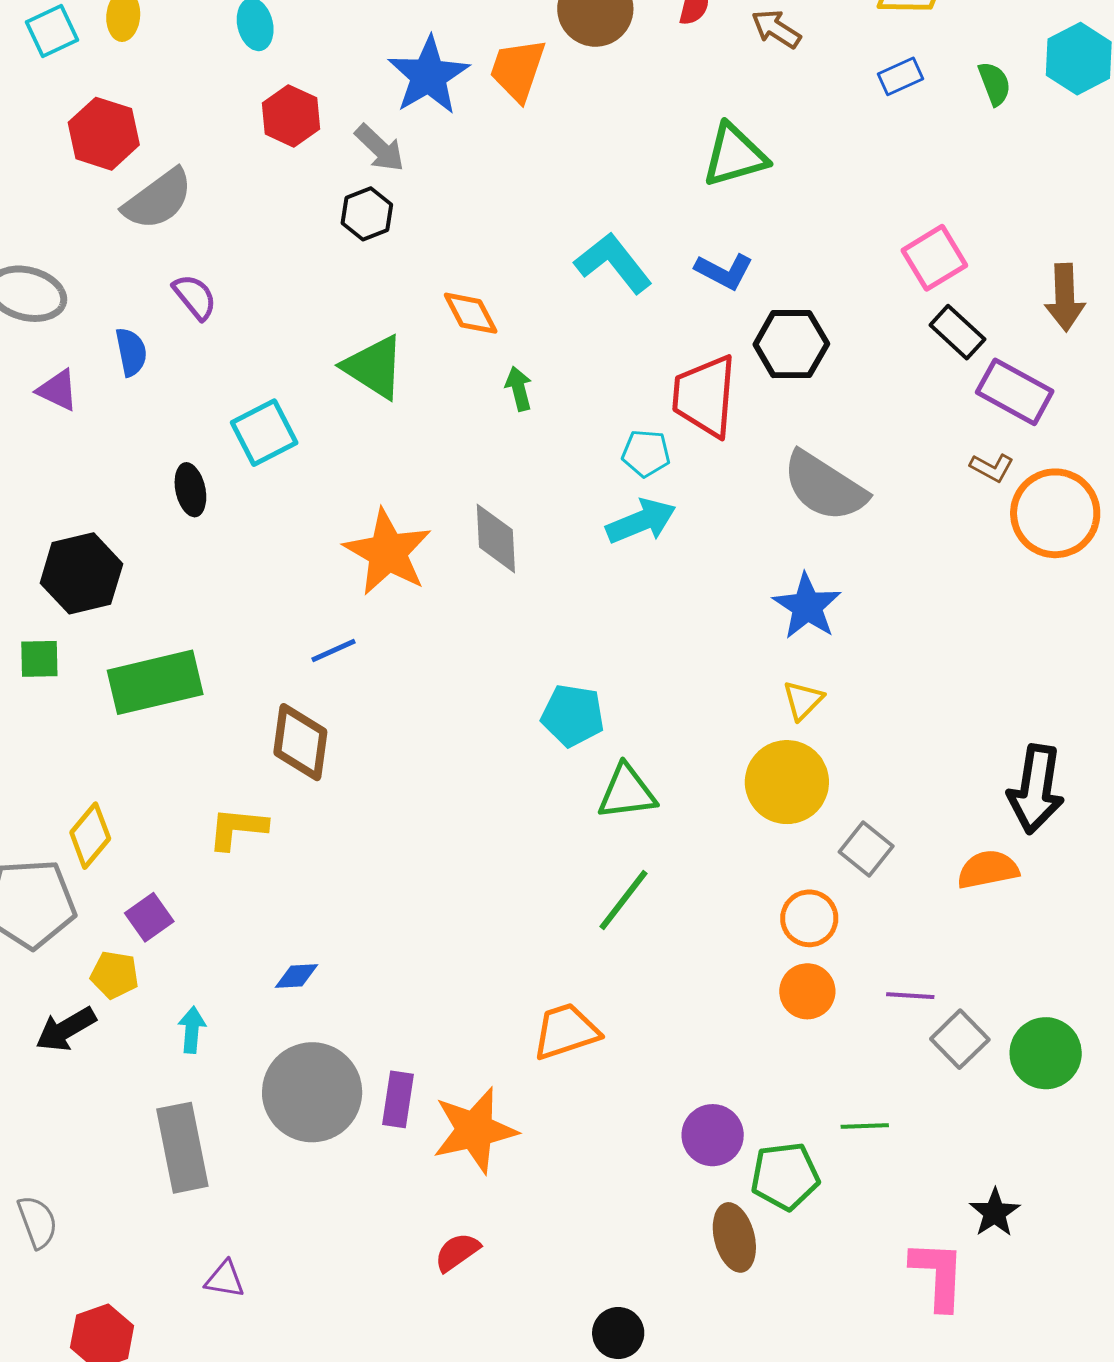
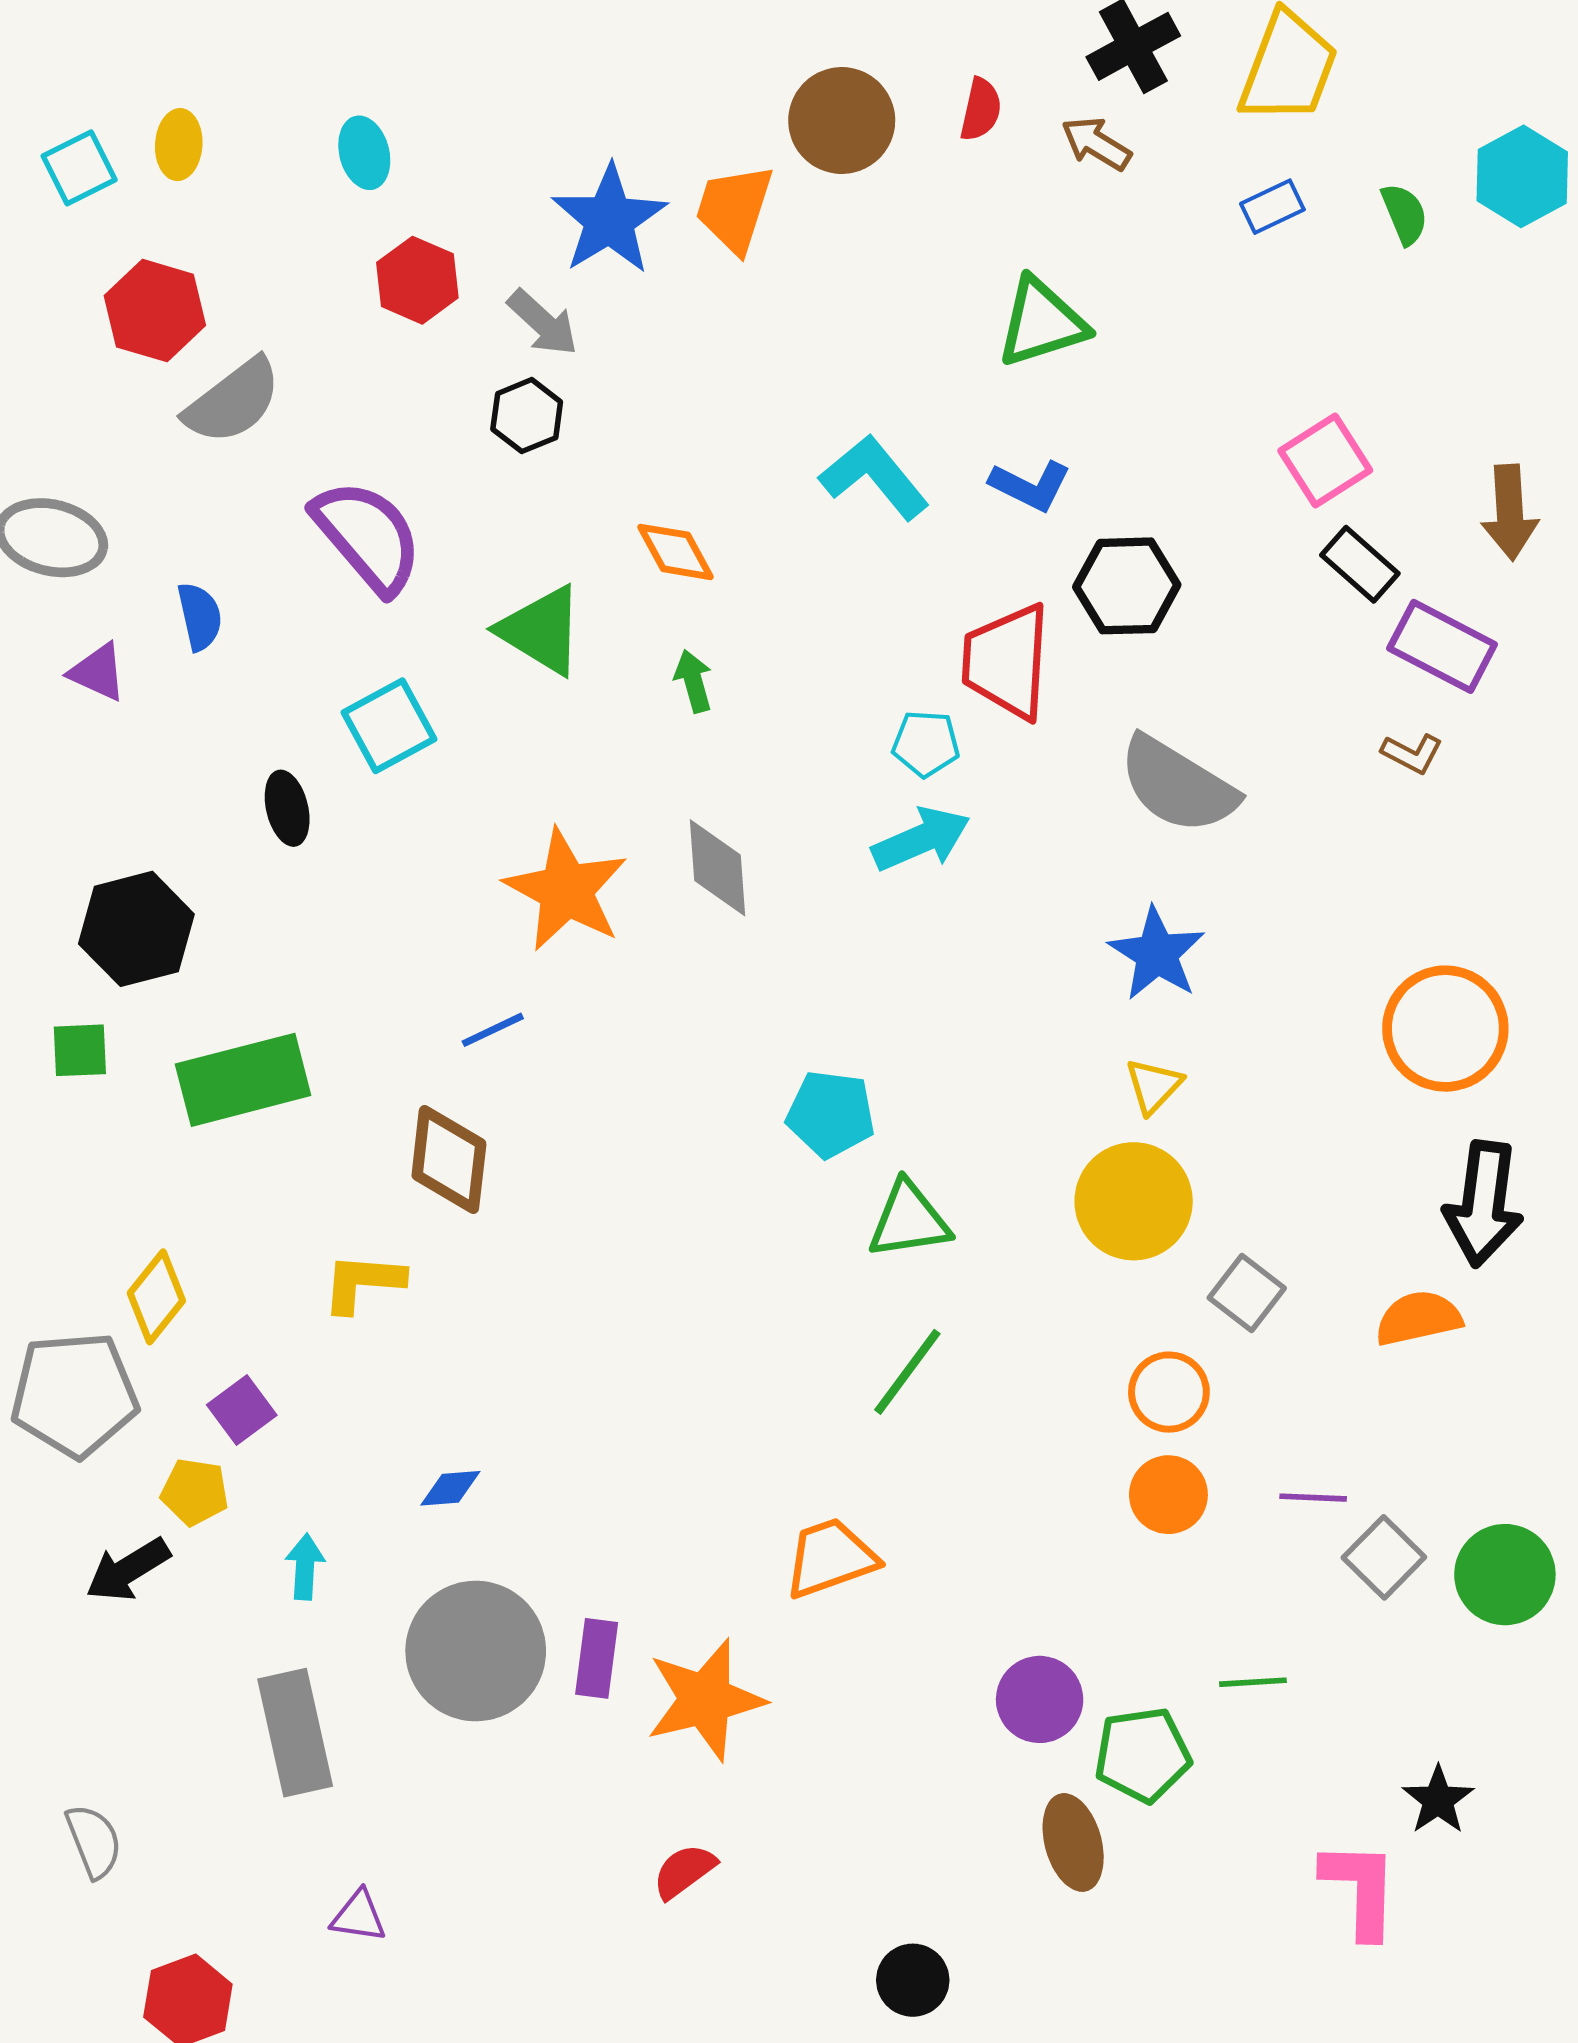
purple semicircle: (195, 297) -> (368, 536), moved, size x1.8
green arrow: (519, 389) -> (693, 681), moved
orange circle: (1055, 513) -> (1445, 1029), moved

